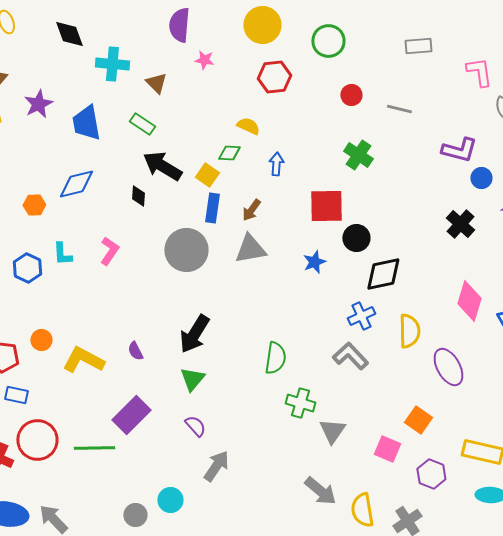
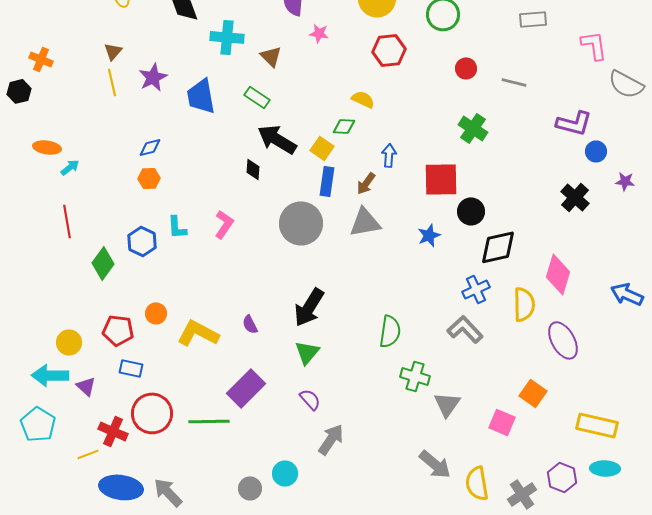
blue arrow: (276, 164) -> (389, 155), moved
blue diamond: (76, 184) -> (150, 147), moved, size x0.6
pink diamond: (469, 301) -> (558, 274), moved
purple hexagon: (431, 474) -> (562, 477), moved

